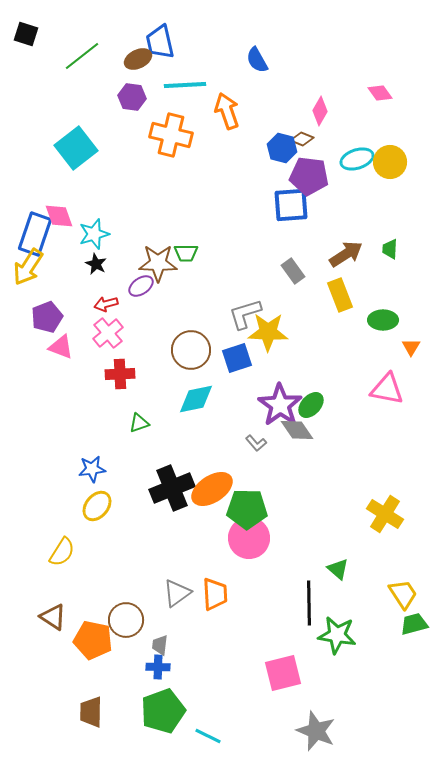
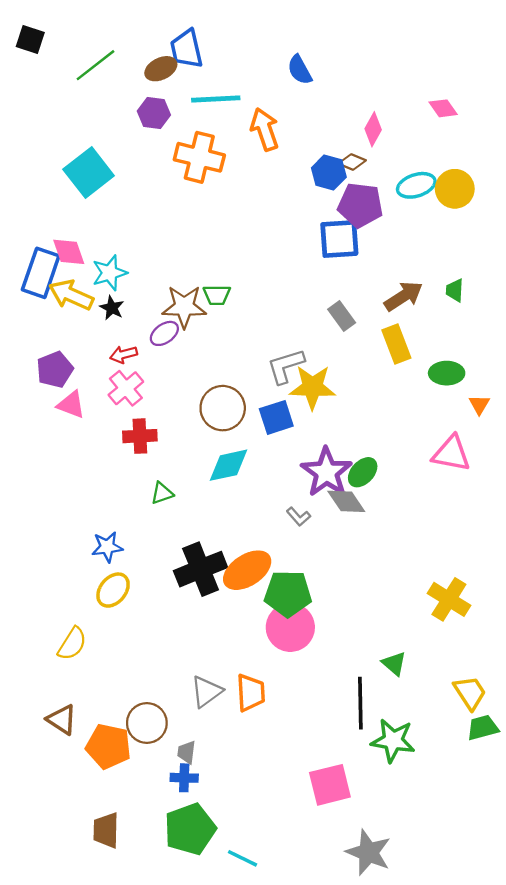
yellow arrow: (28, 267) -> (71, 295), moved, turned 81

